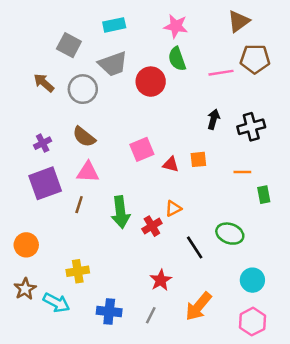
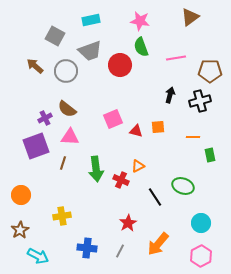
brown pentagon: (255, 59) -> (210, 71), moved
purple cross: (43, 143) -> (45, 118), moved
red cross: (152, 226) -> (121, 180), turned -35
cyan arrow: (56, 303) -> (38, 256), moved

